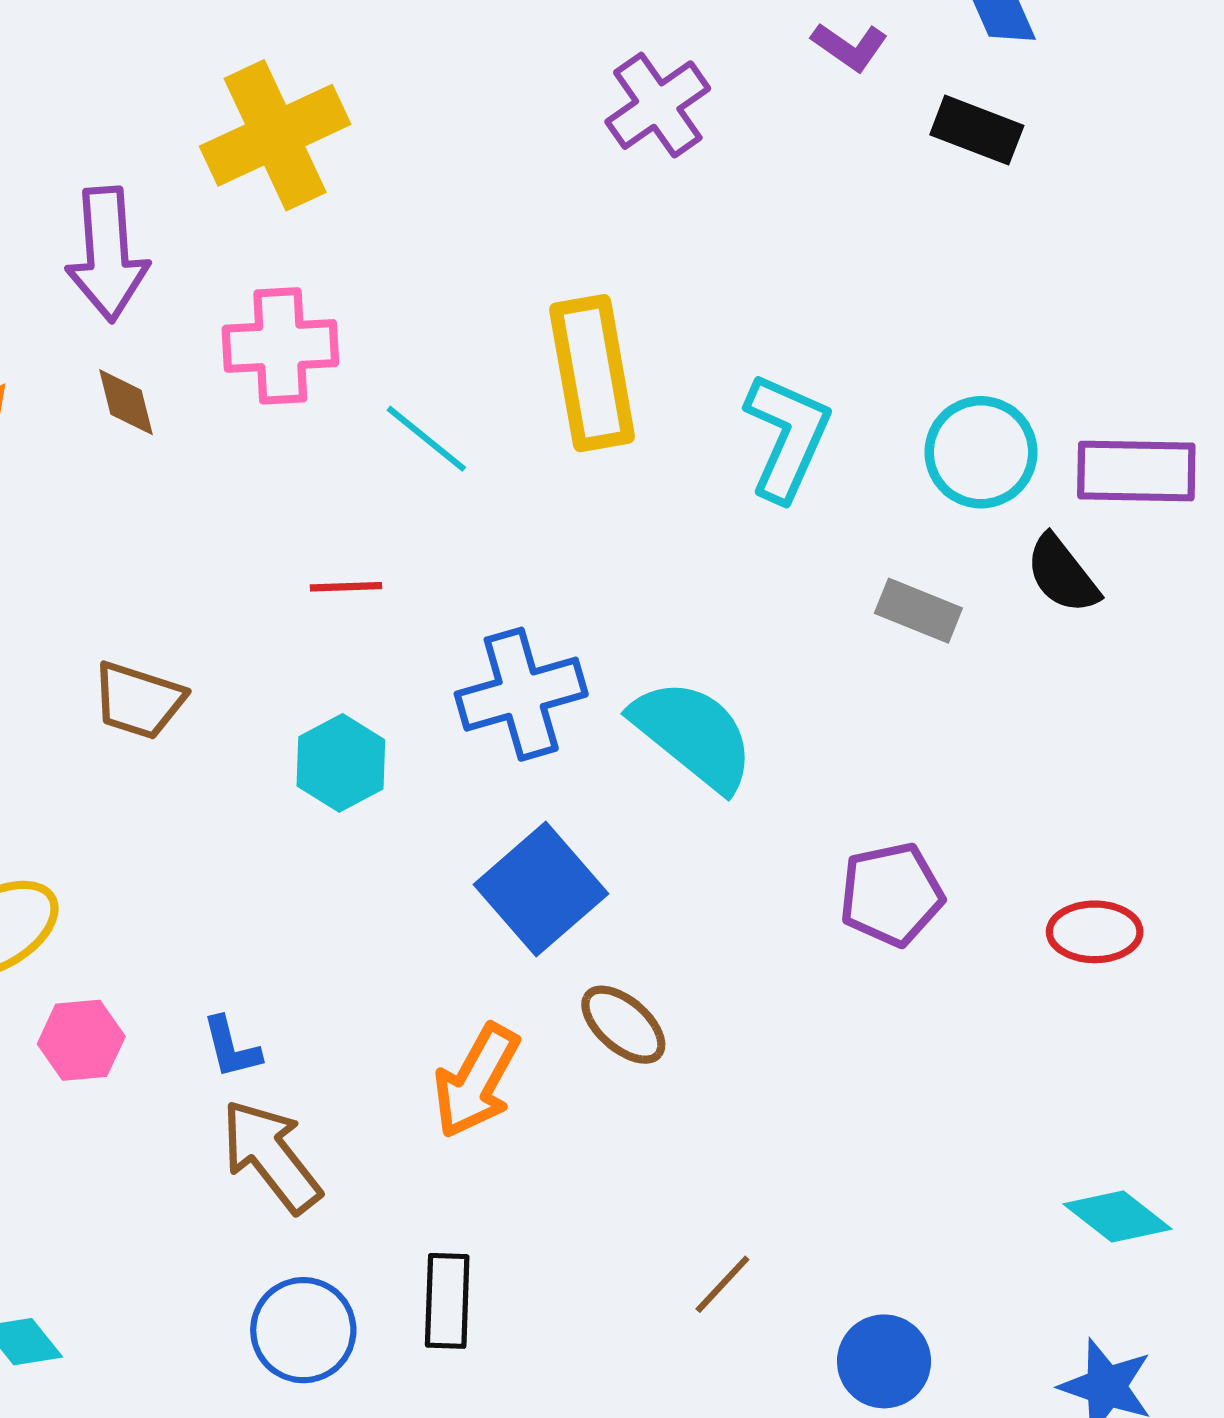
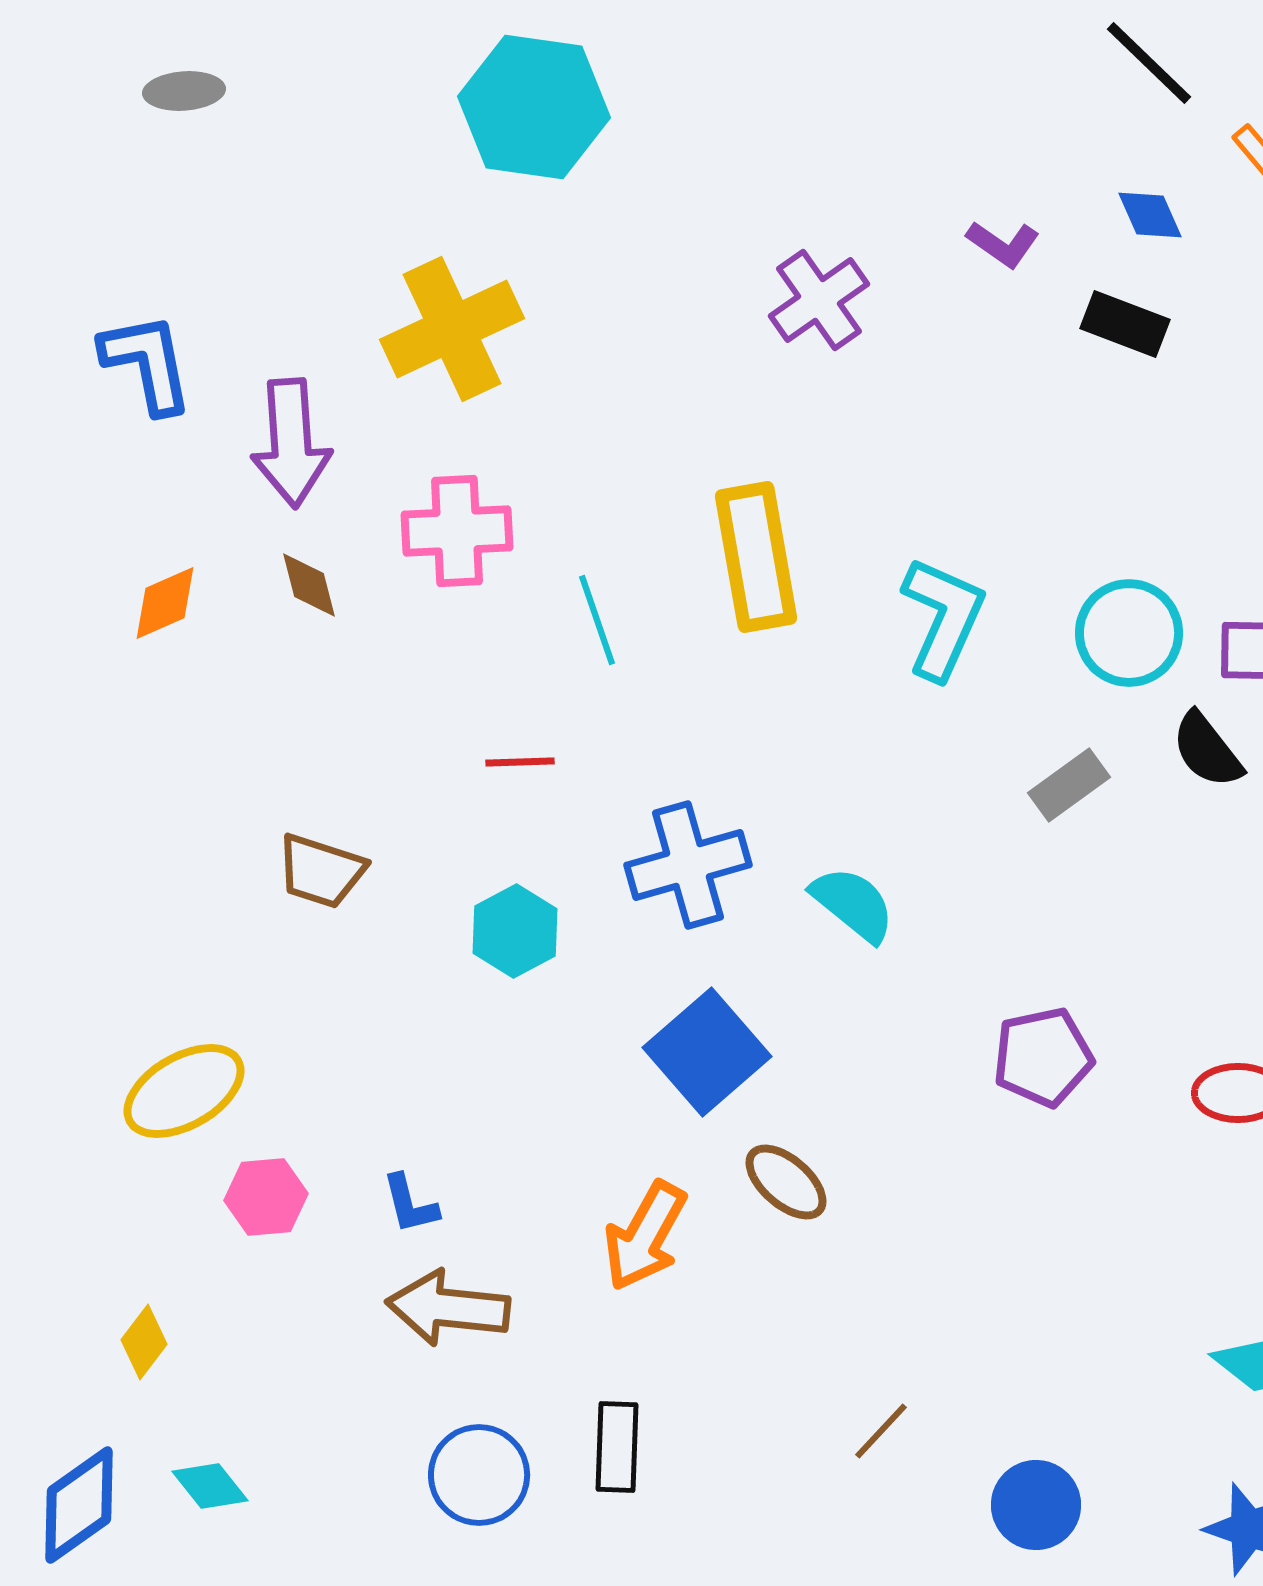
cyan line: (426, 439) -> (597, 620), turned 32
gray rectangle: (918, 611) -> (1069, 785), turned -58
cyan semicircle: (693, 735) -> (853, 904), size x0.7
brown arrow: (271, 1156) -> (448, 1308), turned -46

